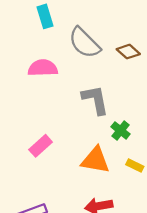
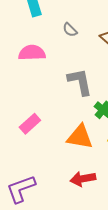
gray semicircle: (84, 43) -> (70, 30), size x0.5

